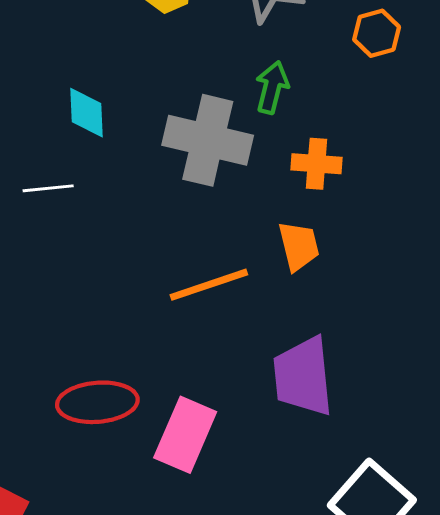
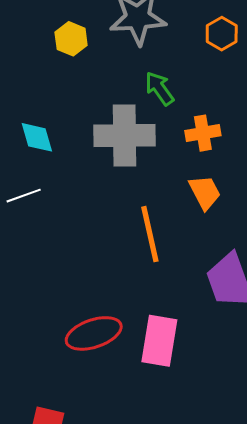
green arrow: (272, 87) -> (159, 88), turned -36
orange line: (209, 285) -> (150, 234), turned -70

